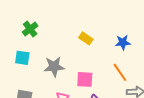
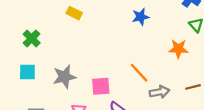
yellow rectangle: (86, 38) -> (74, 13), moved
blue star: (123, 42) -> (141, 17), moved

